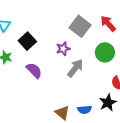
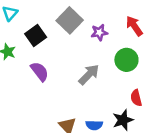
gray square: (80, 26) -> (70, 20), moved
purple star: (63, 49) -> (99, 32), moved

